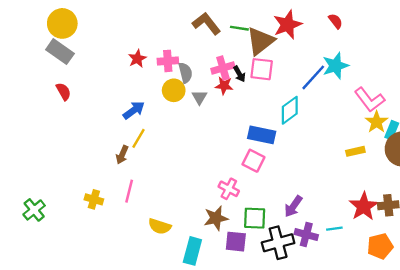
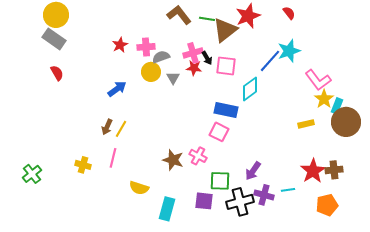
pink square: (262, 69) -> (226, 66), moved
gray semicircle: (185, 73) -> (161, 57), turned -96
yellow line: (138, 138) -> (121, 129), moved
brown star: (216, 218) -> (173, 160), moved, turned 30

